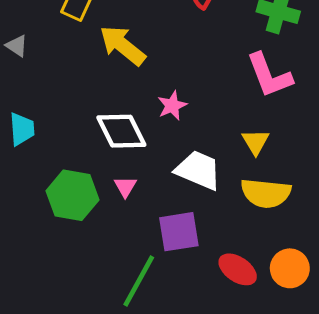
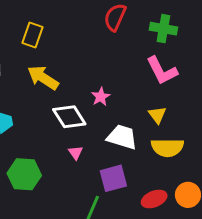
yellow arrow: (123, 45) -> (43, 78), moved
green hexagon: (73, 195) -> (24, 174), moved
red ellipse: (238, 269) -> (154, 199), turned -50

